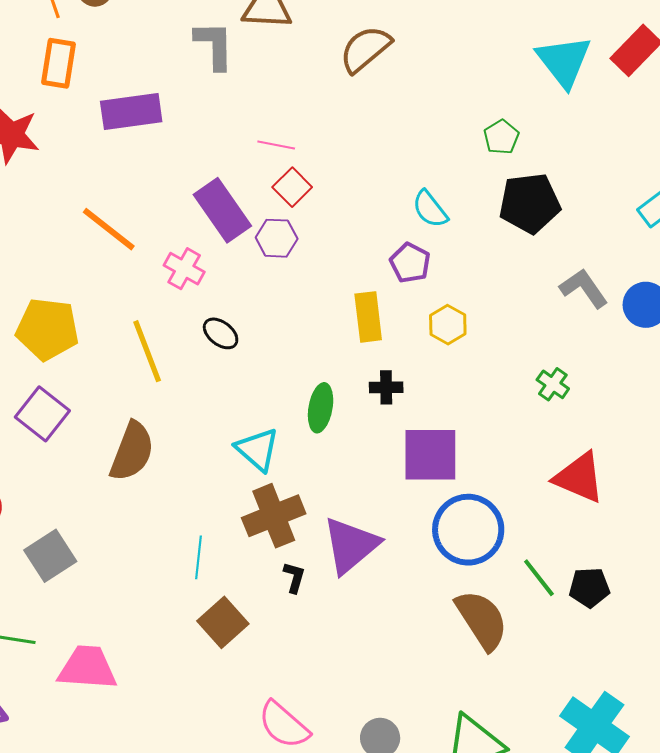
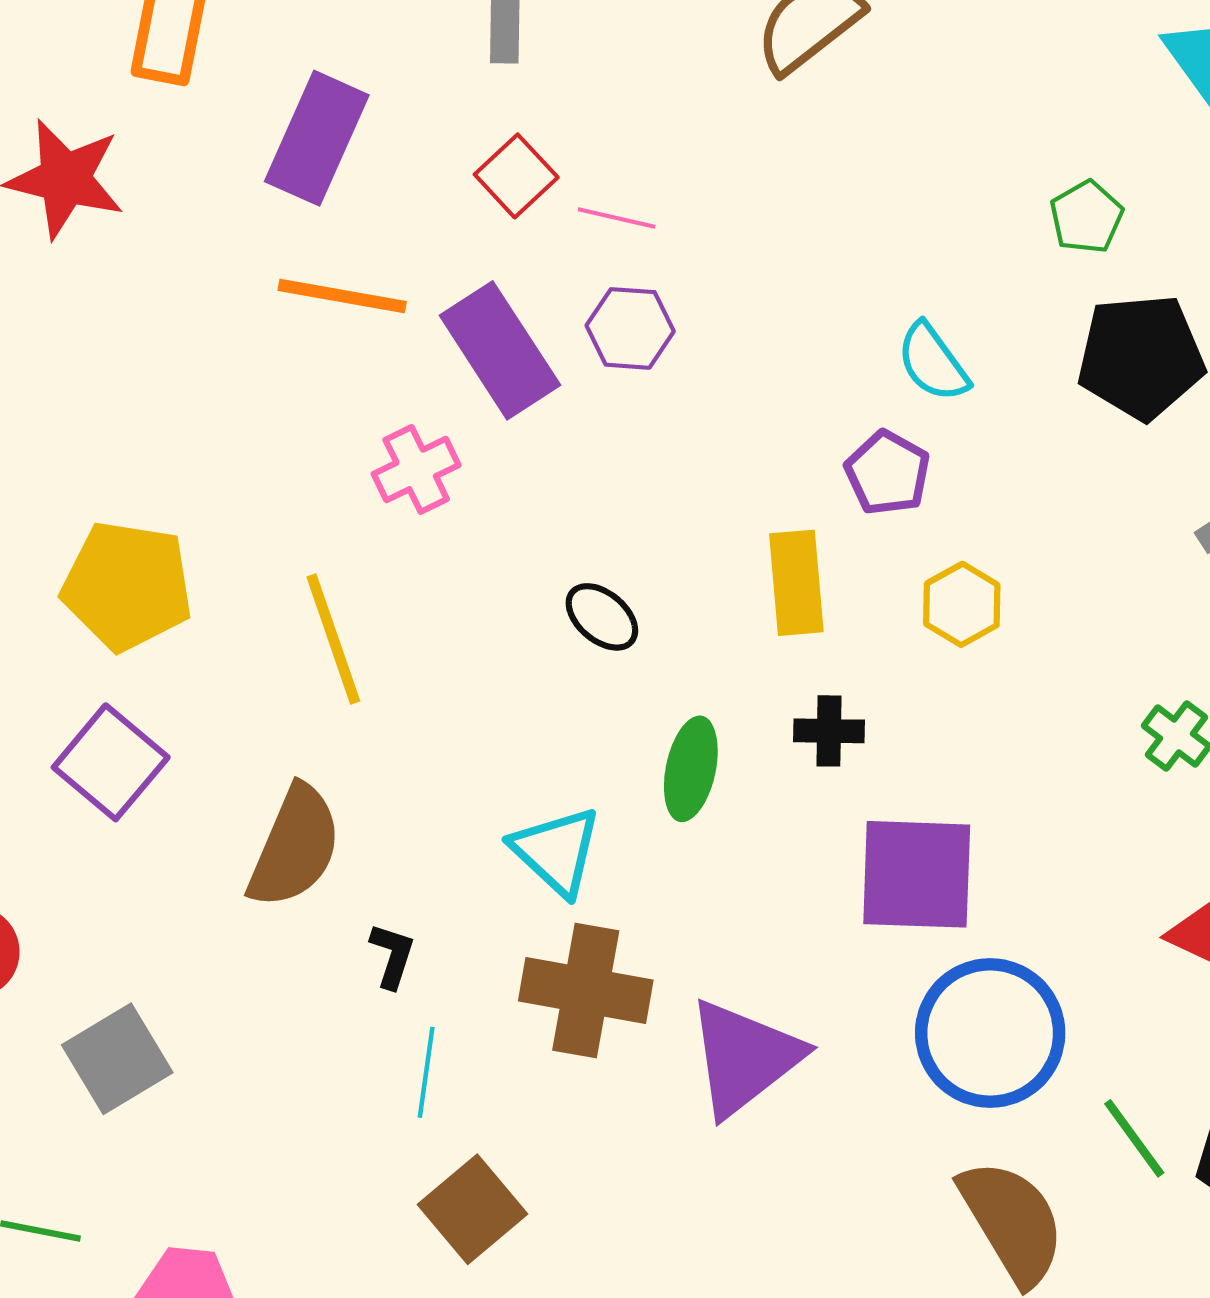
purple rectangle: (131, 111) -> (317, 138), turned -60
red square: (292, 187) -> (516, 176), moved
orange line: (109, 229) -> (342, 296), moved, turned -30
purple hexagon: (277, 238) -> (630, 328), moved
pink cross: (184, 269) -> (416, 469), turned 33
black ellipse: (221, 333) -> (602, 617), moved
brown cross: (274, 516) -> (586, 991), turned 30
black L-shape: (294, 577) -> (392, 956), moved

